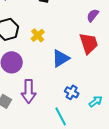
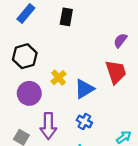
yellow cross: (38, 35) -> (58, 78), moved
blue cross: (72, 92) -> (84, 121), moved

